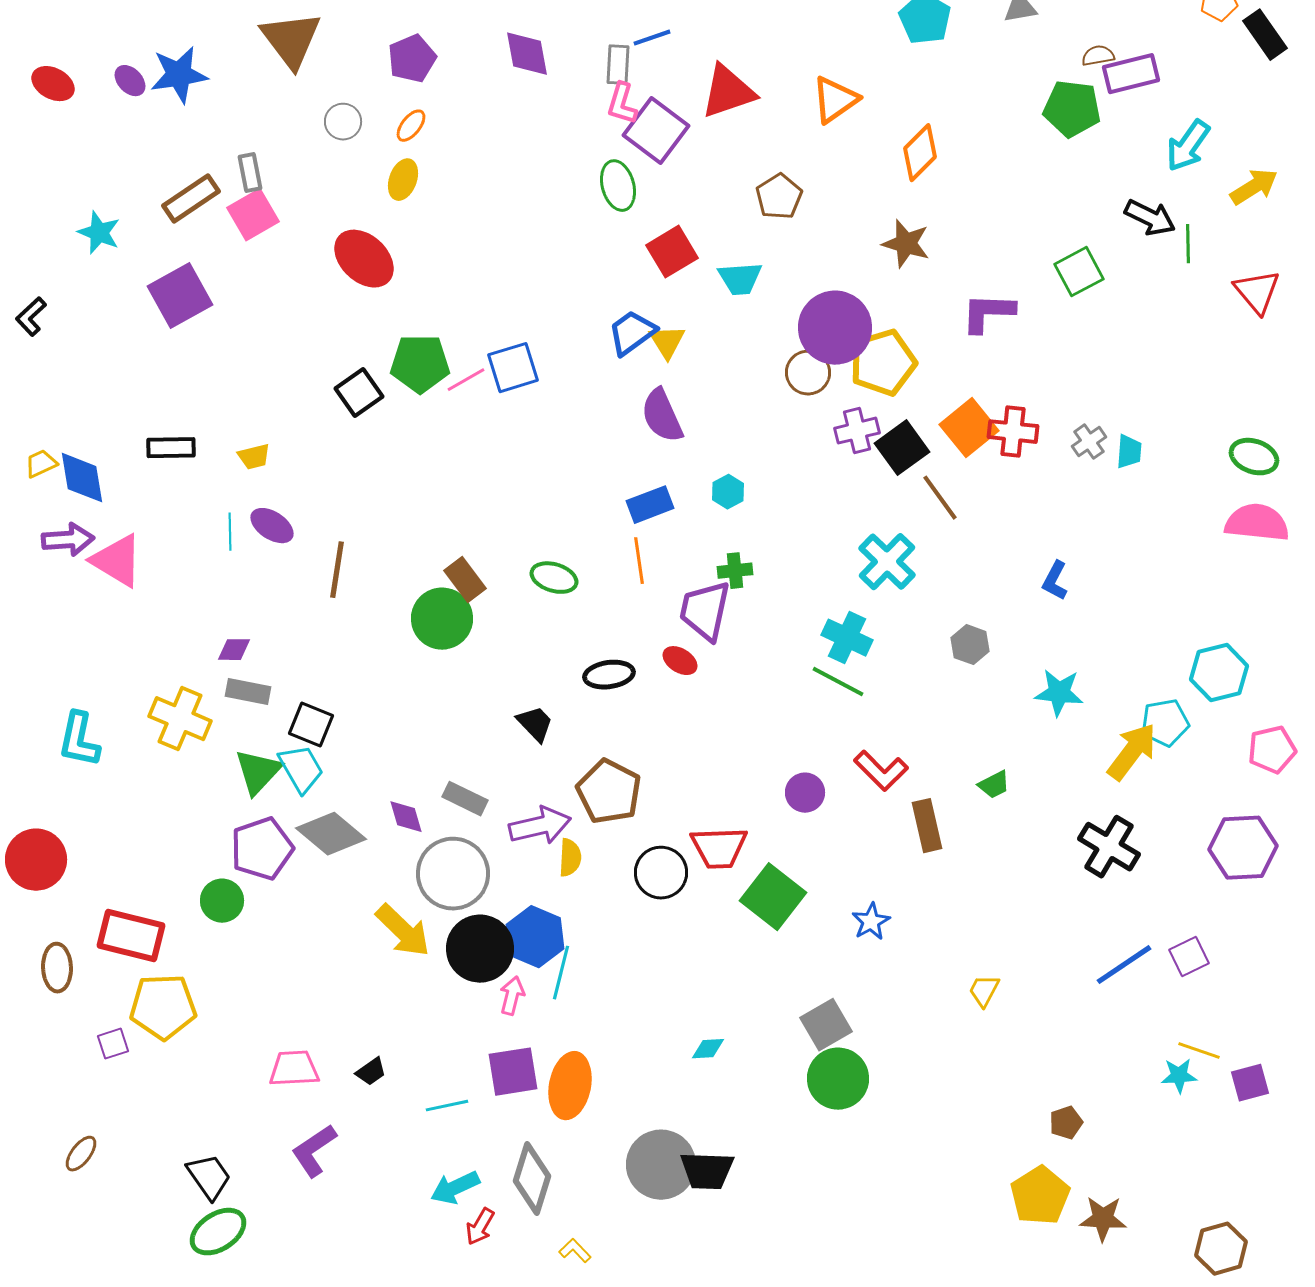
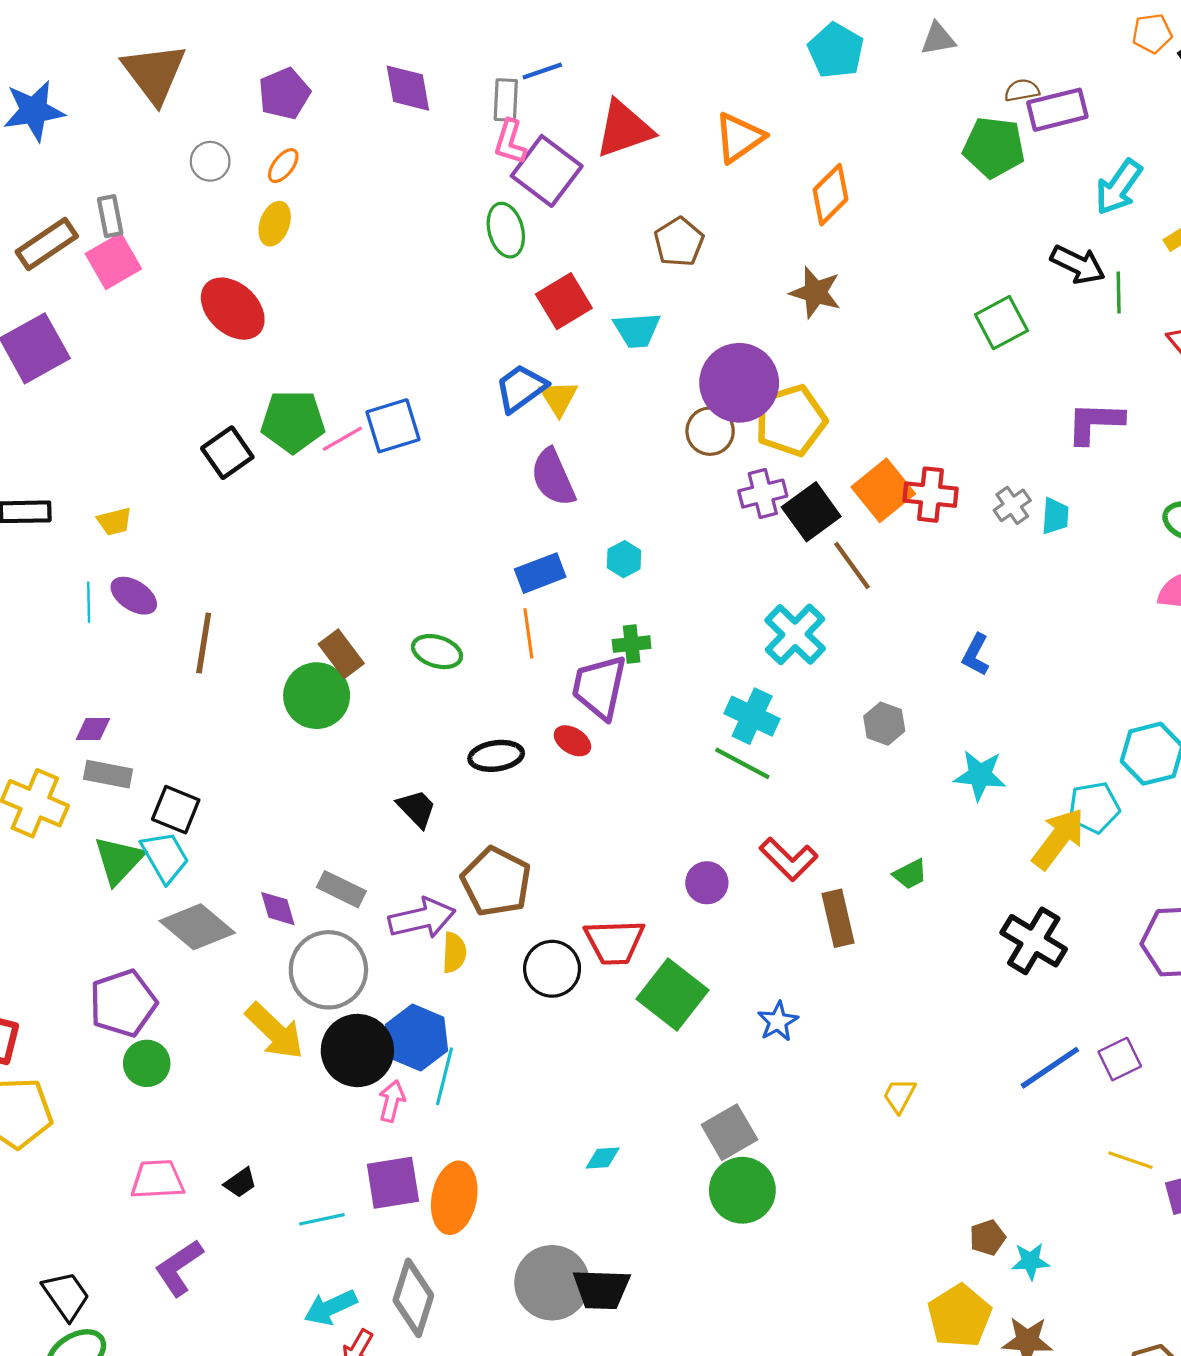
purple L-shape: (988, 313) -> (1095, 423), moved
purple pentagon: (262, 849) -> (123, 1003), moved
green circle: (222, 901) -> (147, 1063), moved
cyan star: (1179, 1076) -> (1031, 1261), moved

